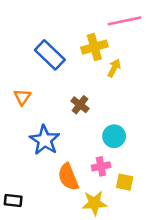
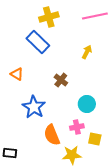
yellow cross: (94, 47) -> (49, 17), moved
orange triangle: (22, 97) -> (17, 74), turned -32

